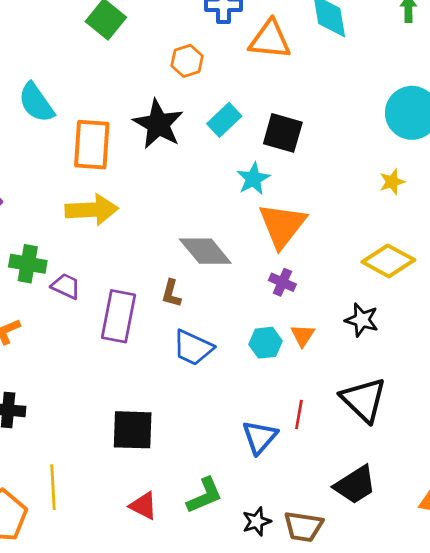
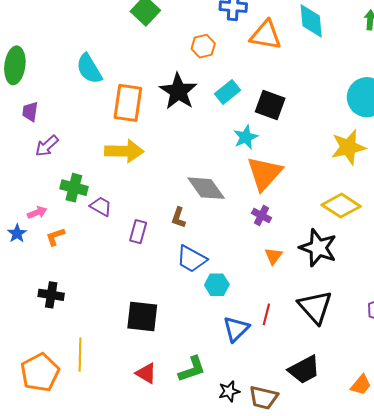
yellow star: (392, 182) -> (348, 147), size x1.8
purple rectangle: (118, 316) -> (138, 232), size x0.6
black star: (362, 320) -> (318, 248), size x1.5
cyan hexagon: (266, 343) -> (217, 285), moved

